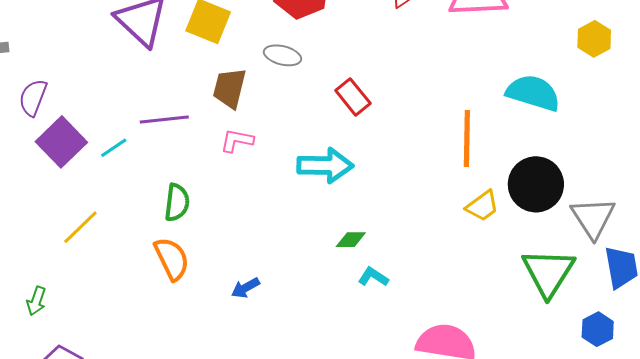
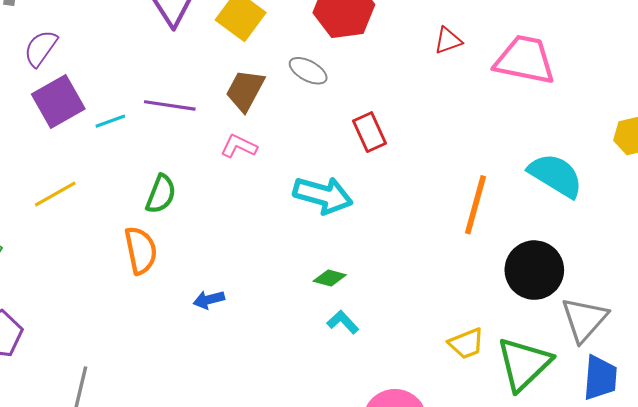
yellow trapezoid: (482, 206) -> (466, 344), moved

